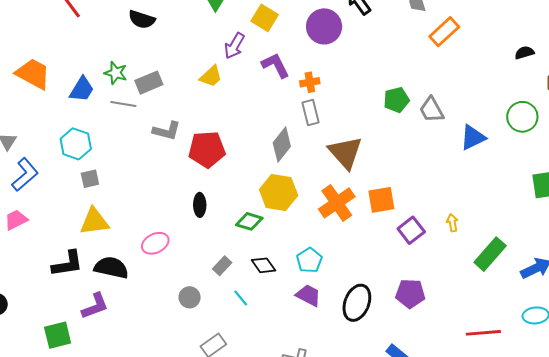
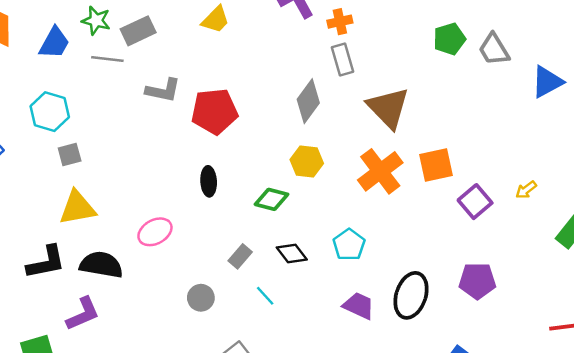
yellow hexagon: (279, 192) -> (307, 161), size x0.7
yellow arrow: (452, 223) -> (526, 190), turned -114
purple trapezoid: (308, 295) -> (359, 306), moved

